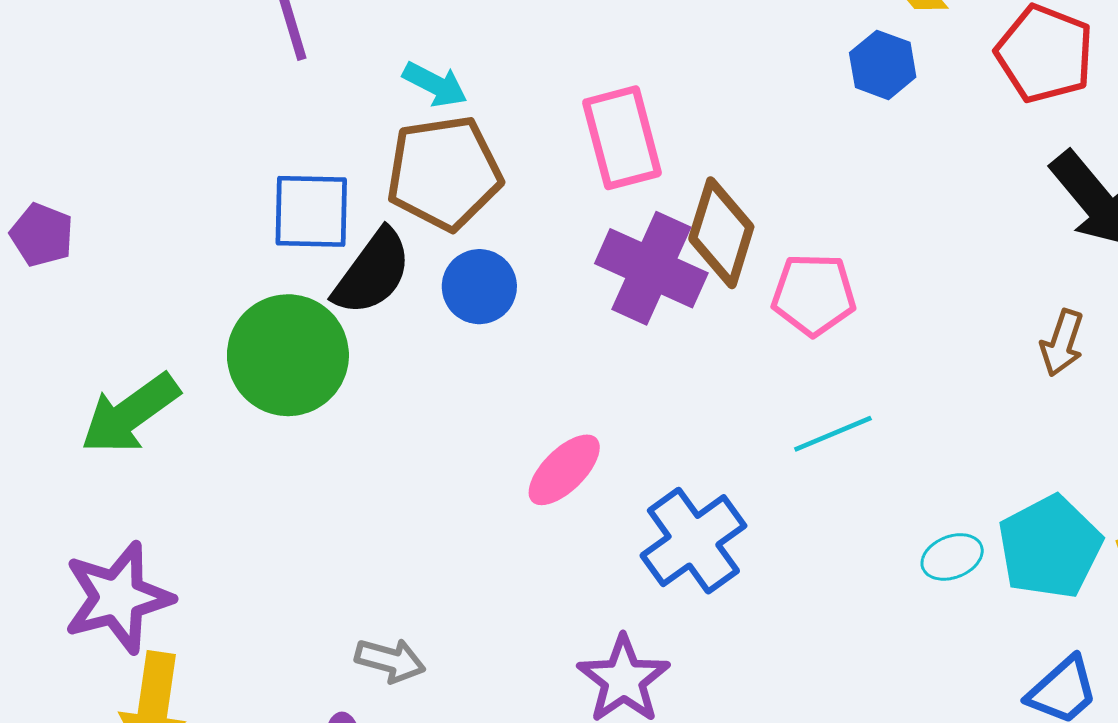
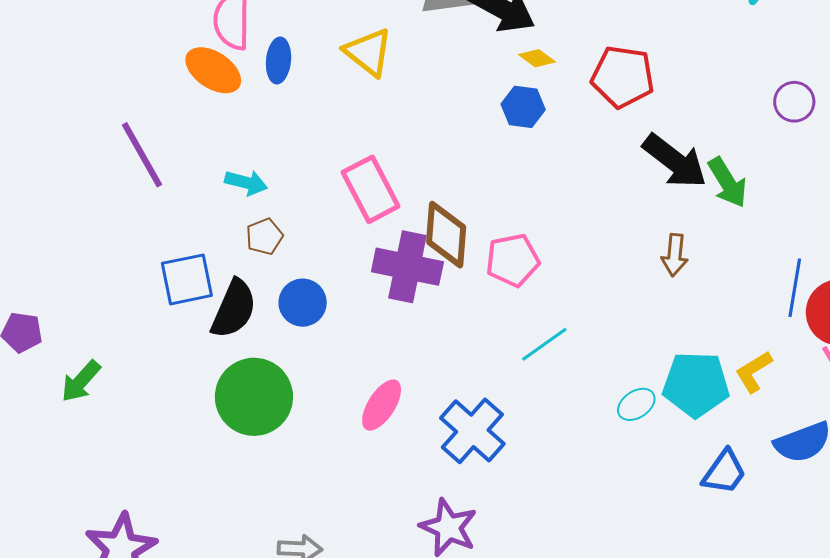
brown pentagon: (444, 173) -> (264, 237), size x0.5
green circle: (288, 355) -> (254, 397), moved
green arrow: (130, 414) -> (81, 381), moved, size x0.7
cyan pentagon: (1050, 547) -> (696, 384), turned -30

